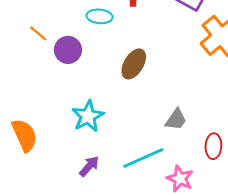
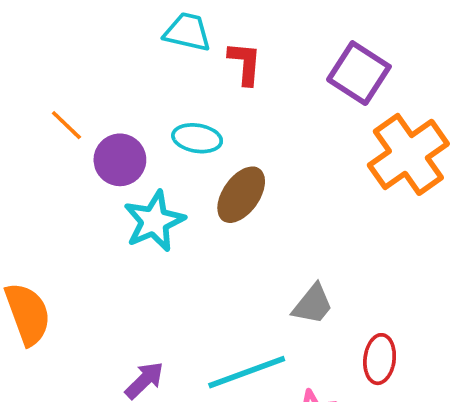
cyan ellipse: (99, 16) -> (197, 138), moved
cyan star: (88, 116) -> (154, 221), moved

